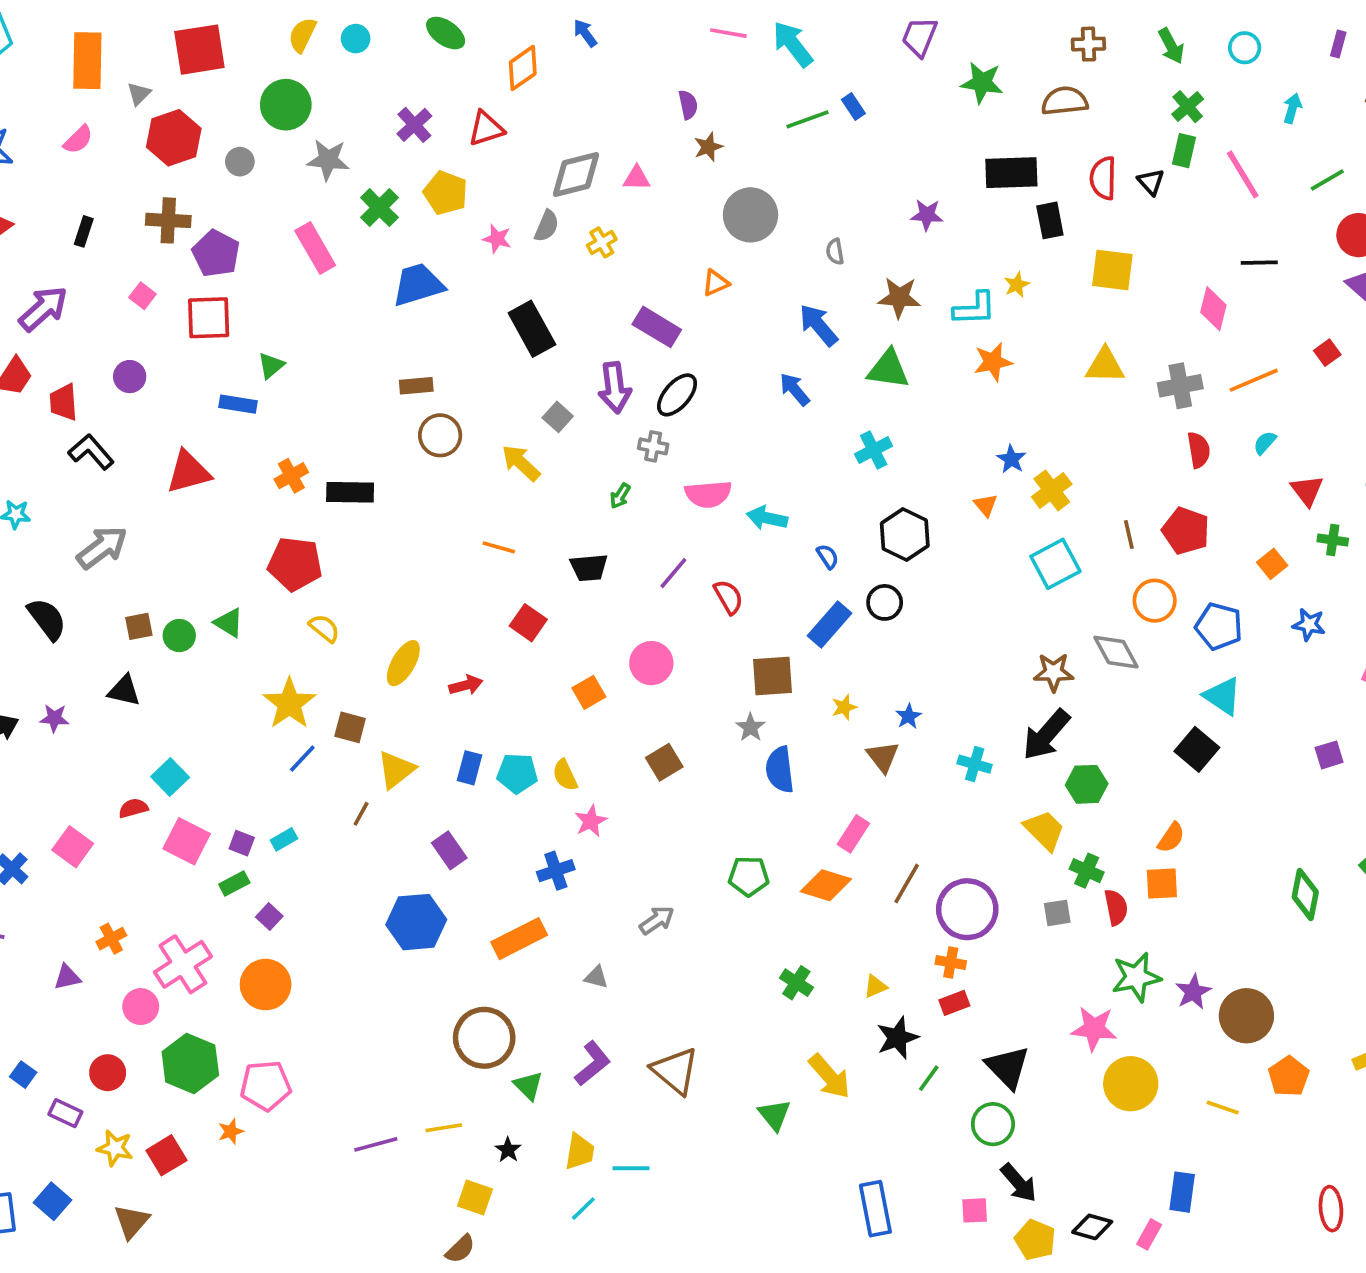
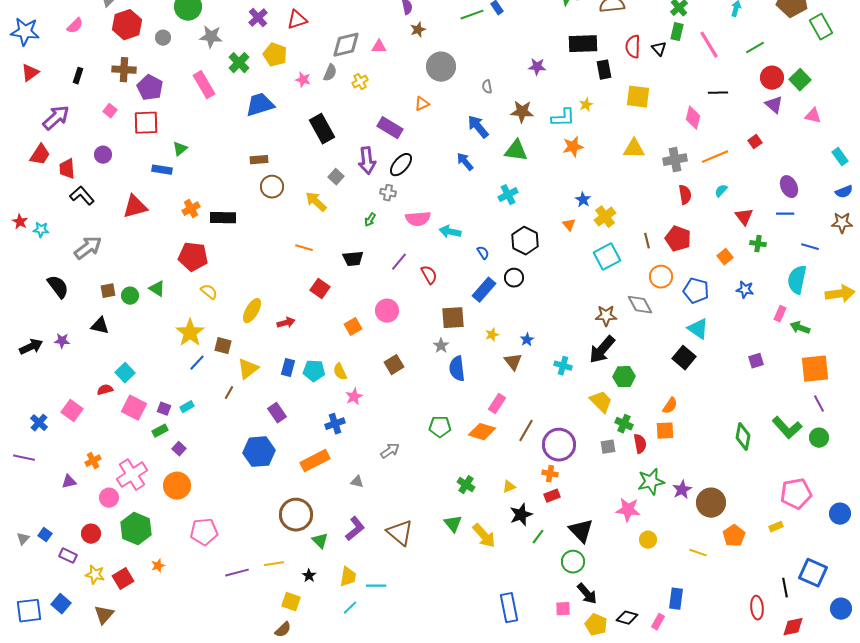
yellow circle: (1131, 1084) -> (648, 540), size x0.6
pink pentagon: (266, 1086) -> (204, 532), moved
green triangle: (774, 1115) -> (453, 524), moved

